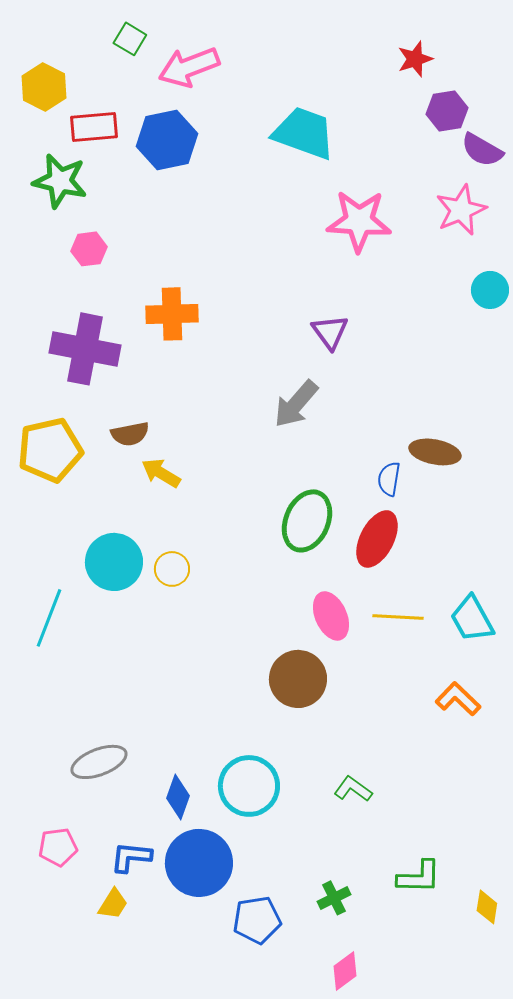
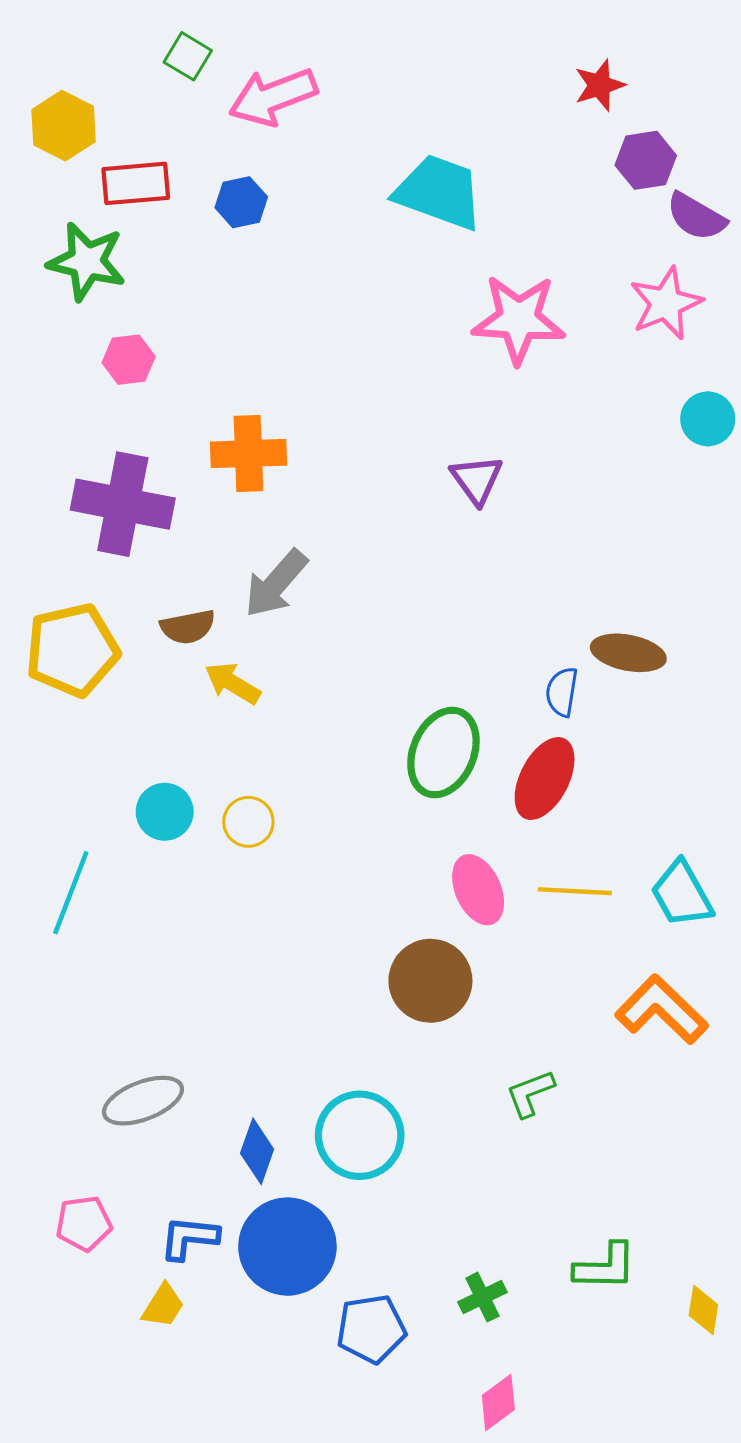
blue hexagon: (167, 140) -> (241, 202), size x0.6
gray arrow: (296, 404) -> (276, 584), moved
cyan circle: (114, 562) -> (165, 812), size x0.7
orange L-shape: (458, 699) -> (662, 1010), size x1.4
green L-shape: (353, 789) -> (530, 1093), moved, turned -57

